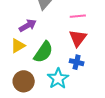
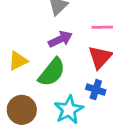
purple arrow: (28, 25) -> (60, 39), moved

